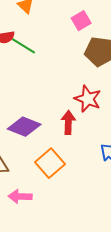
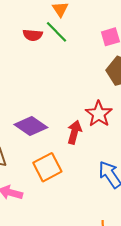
green line: (23, 46) -> (57, 32), moved

